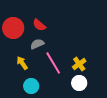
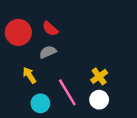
pink line: (53, 63) -> (67, 92), moved

